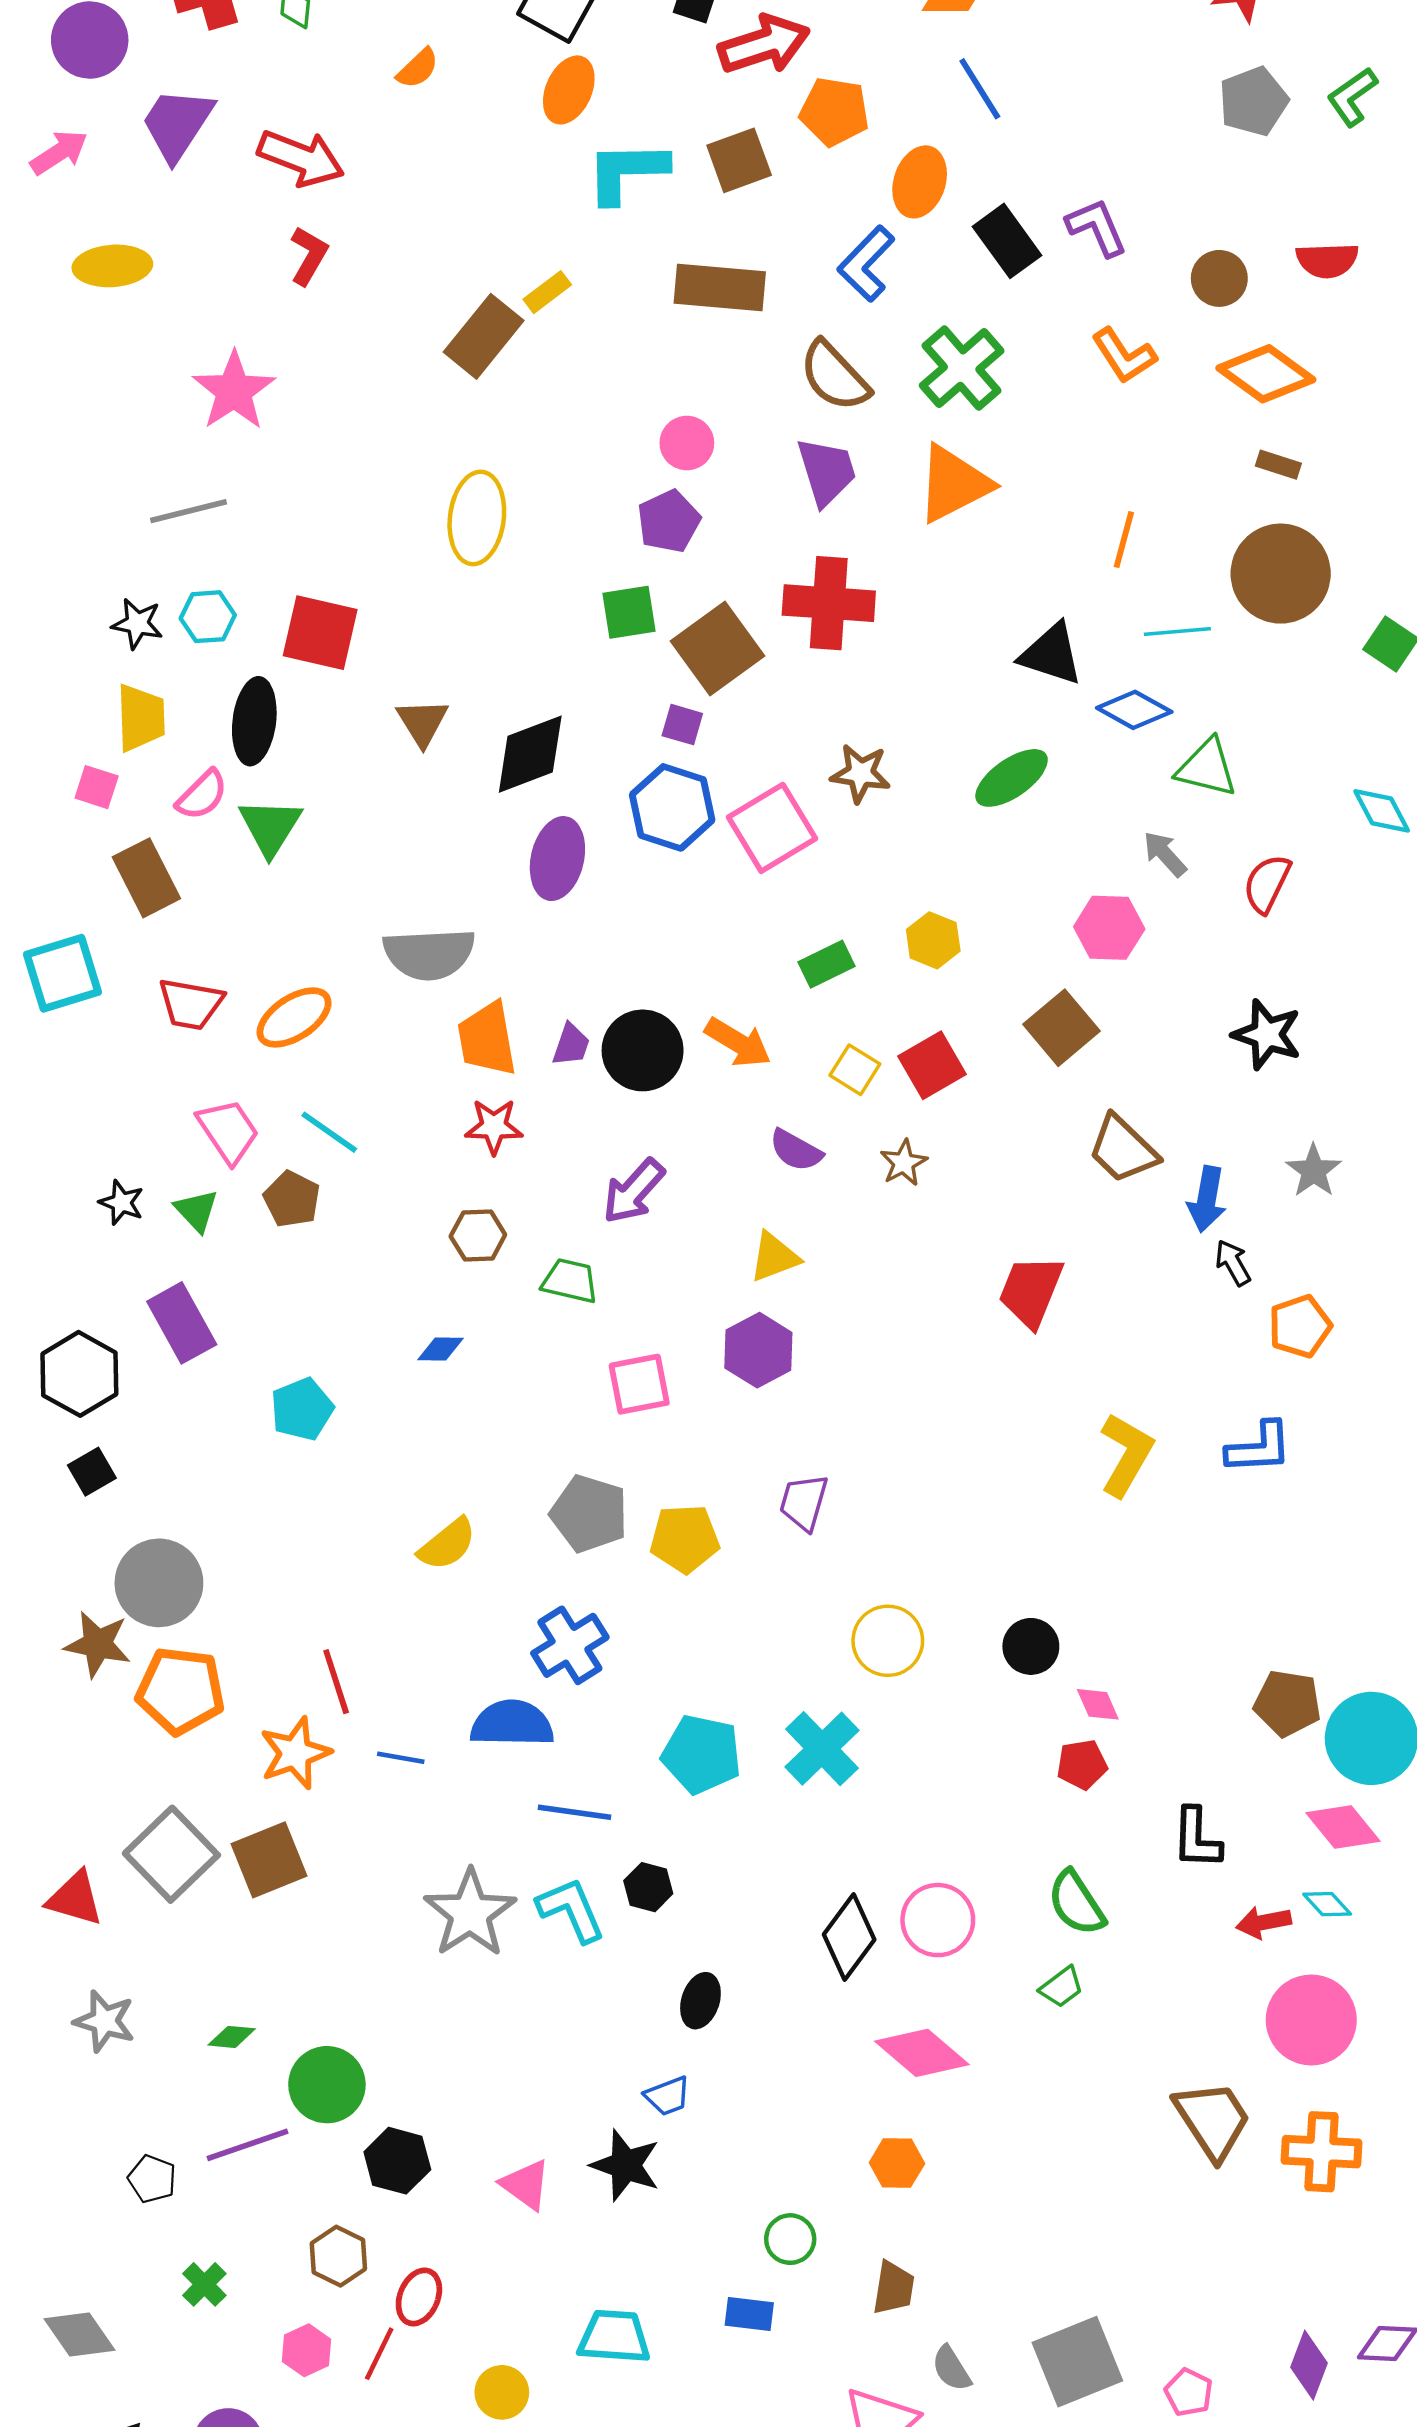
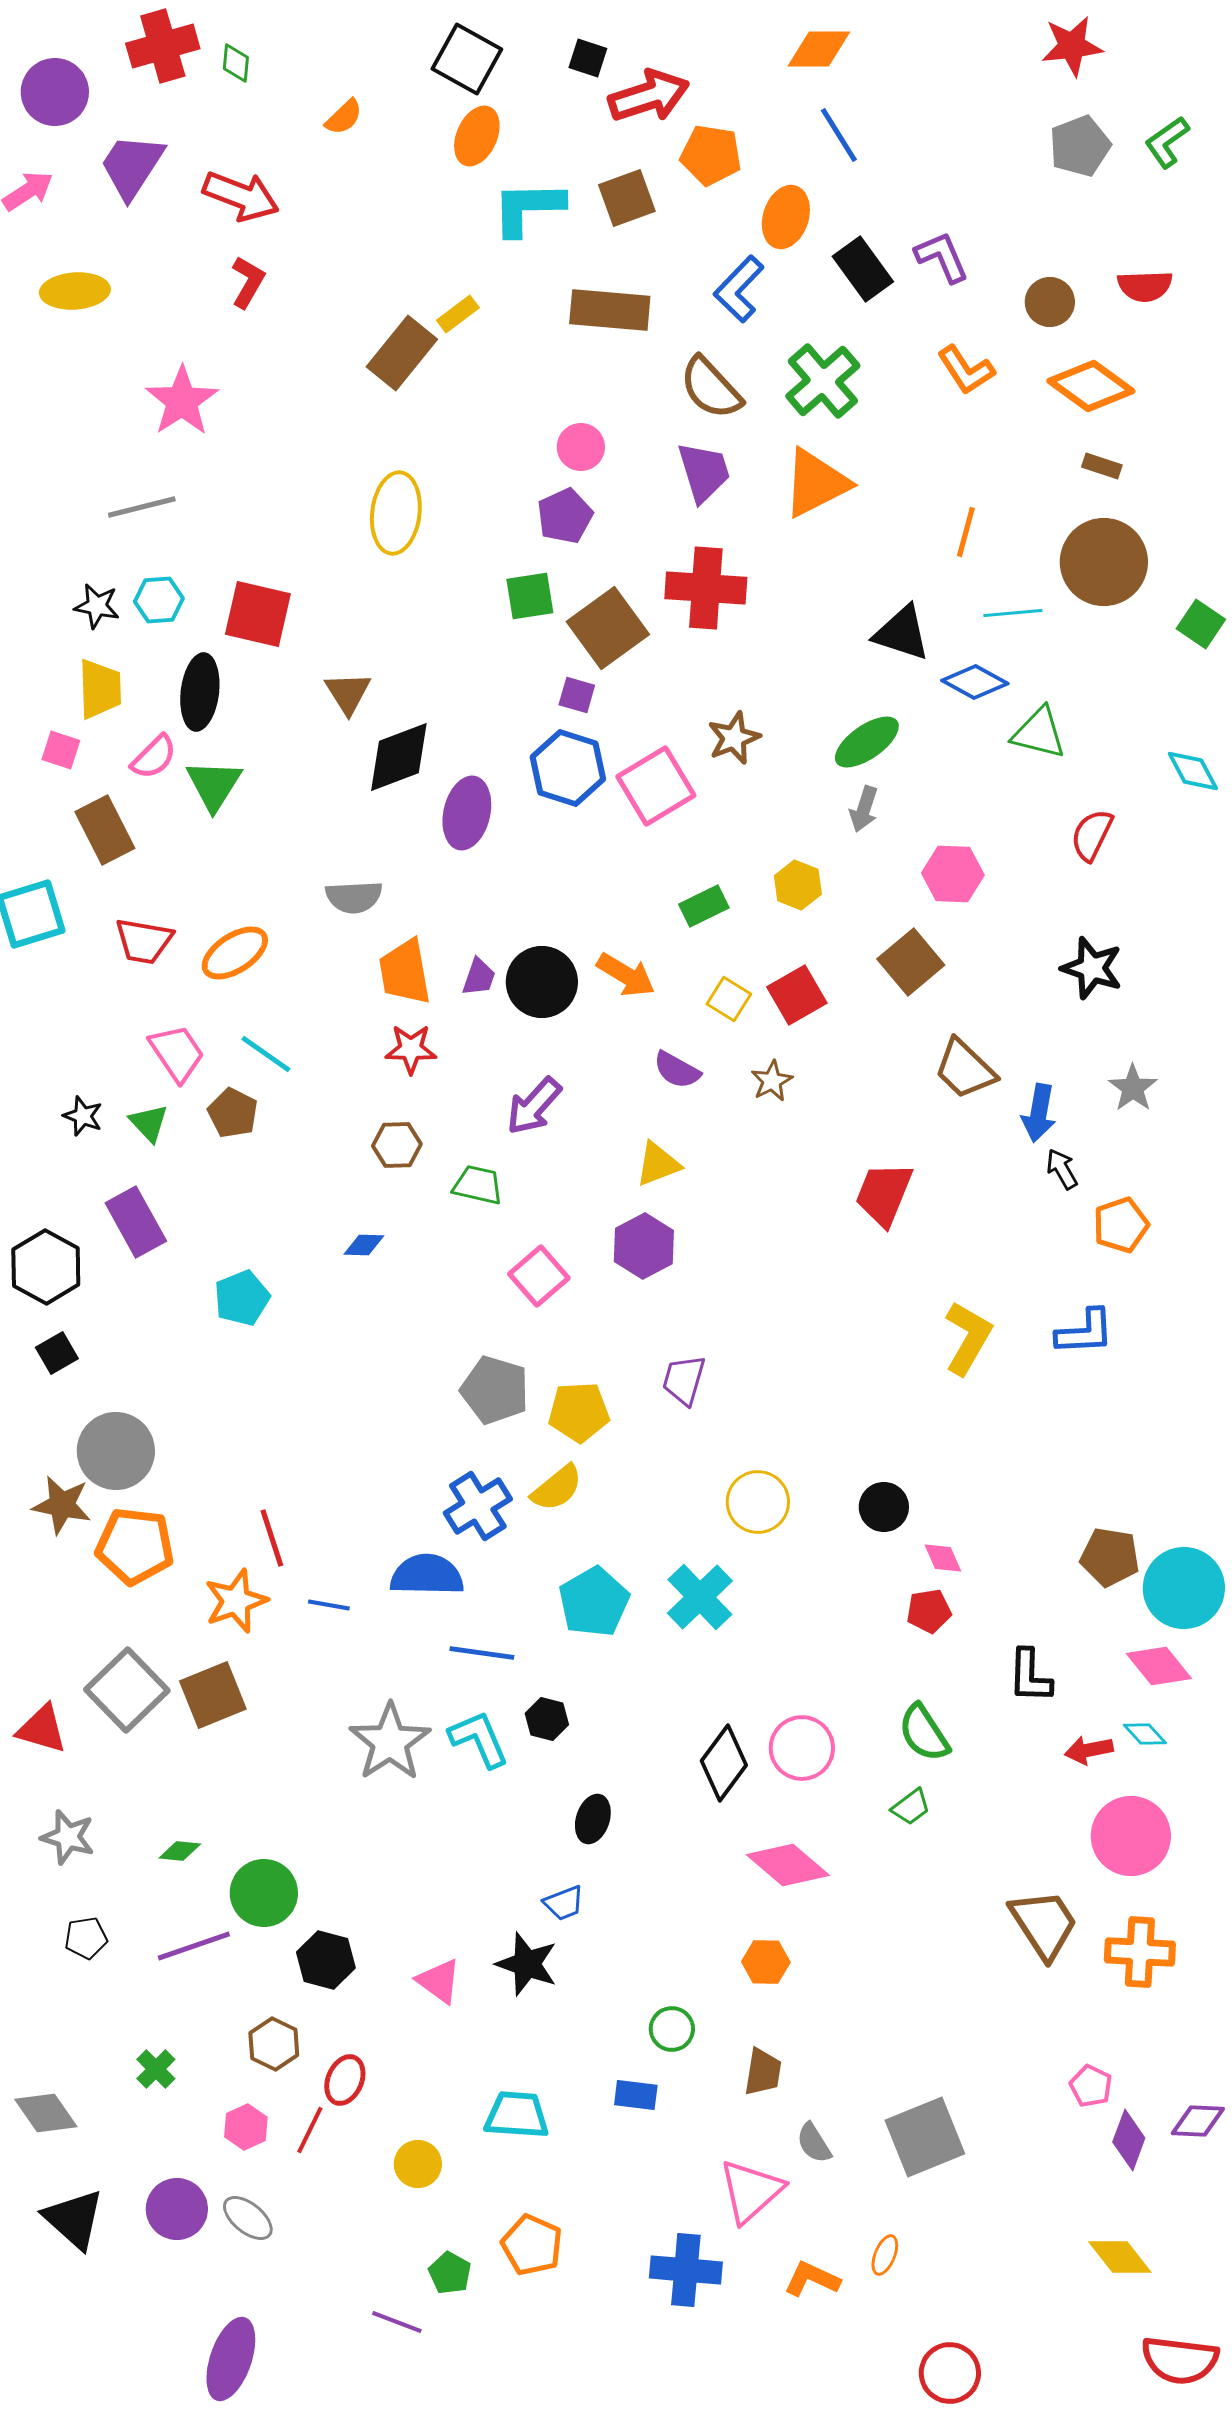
black diamond: (530, 754) -> (399, 757), moved
brown star: (861, 773) -> (734, 738), turned -30
gray arrow: (1165, 854) -> (864, 809), moved, turned -120
gray semicircle: (429, 954) -> (354, 897), size x0.7
pink square: (639, 1384) -> (539, 1276), turned -30
yellow semicircle: (447, 1544) -> (557, 1488), moved
cyan pentagon: (702, 1754) -> (594, 1602), turned 30
black pentagon: (152, 2179) -> (86, 1938), moved, turned -30
pink pentagon: (1189, 2392) -> (1091, 2086), moved

